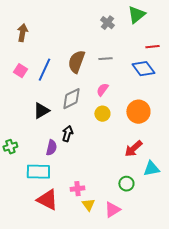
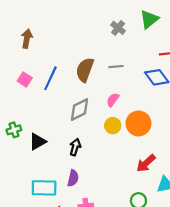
black triangle: (41, 111) -> (38, 142), moved
orange circle: (138, 112) -> (138, 123), moved
green cross: (10, 147) -> (14, 130), moved
purple semicircle: (51, 148) -> (73, 178), moved

